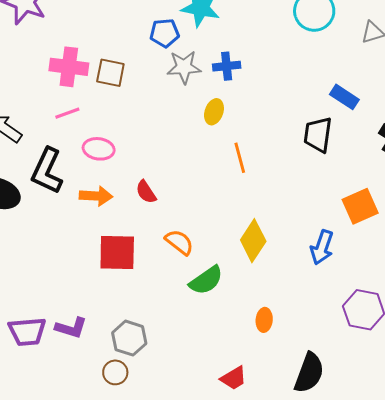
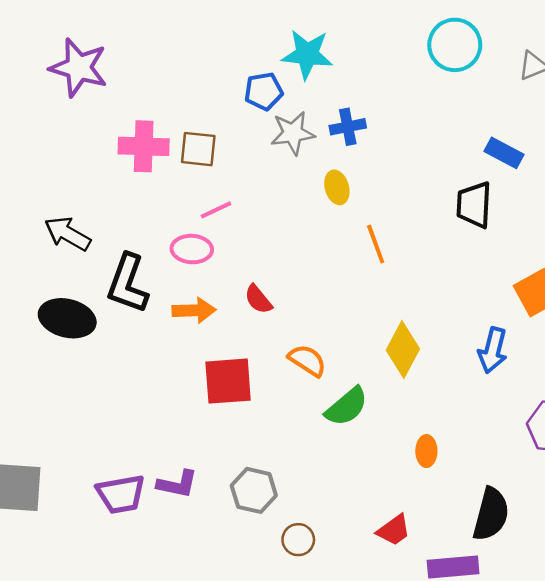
yellow ellipse: (214, 112) -> (337, 187), turned -30
pink line: (67, 113) -> (216, 210), moved
brown circle: (115, 372) -> (298, 540), moved

